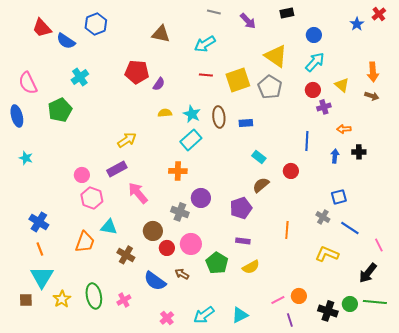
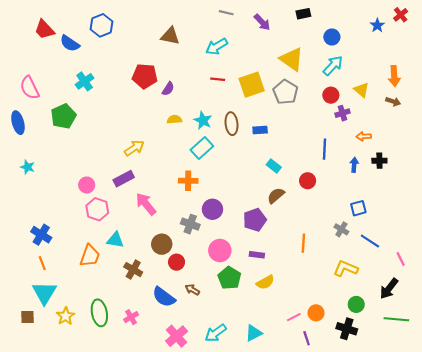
pink circle: (191, 244) -> (220, 251), moved
green circle: (350, 304) -> (356, 304), moved
pink cross: (167, 318) -> (177, 336), size x1.5

